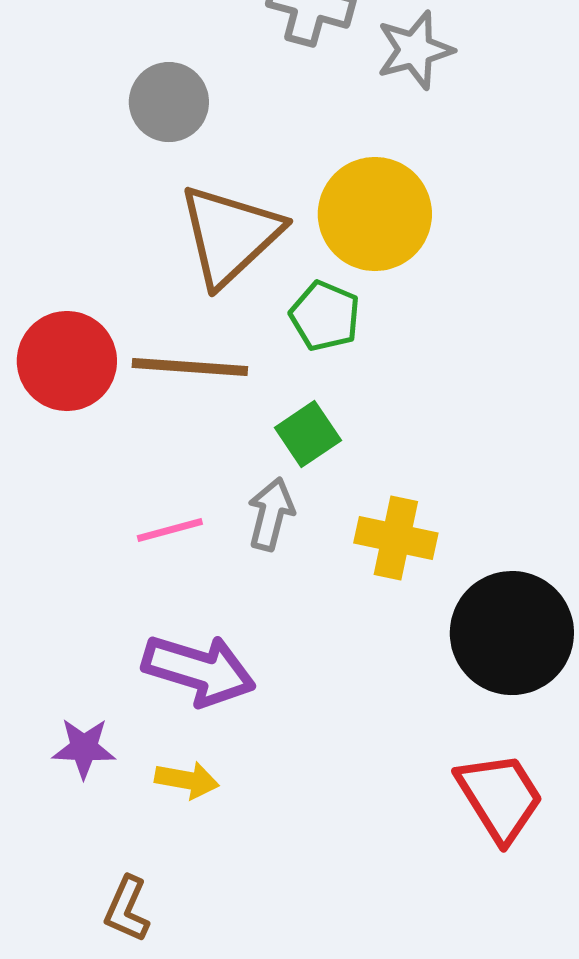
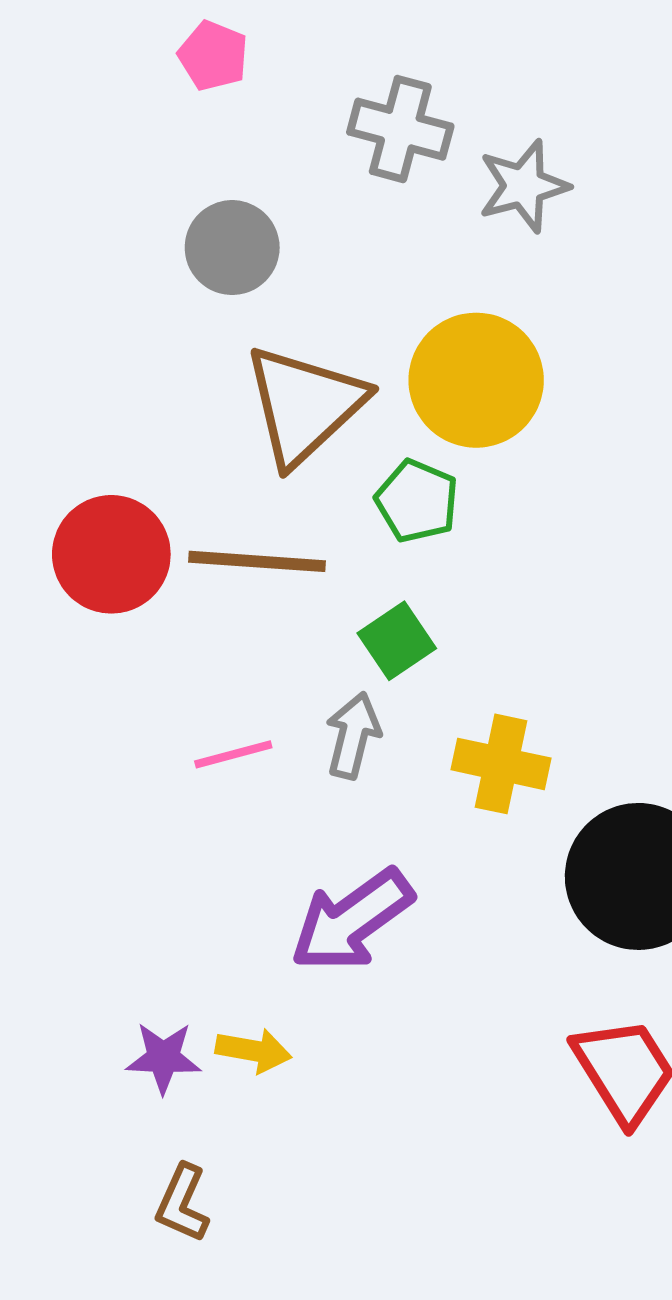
purple arrow: (199, 670) -> (352, 920), moved, turned 127
purple star: (84, 748) -> (163, 1058), moved

